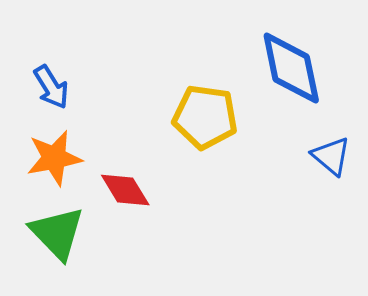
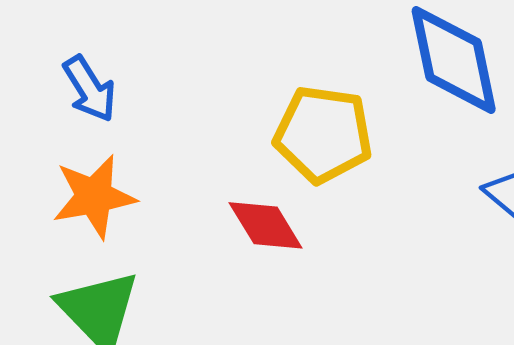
red diamond: (125, 190) -> (266, 225), moved

